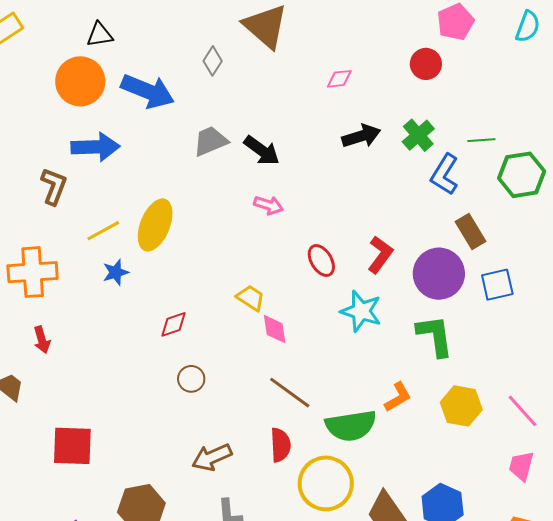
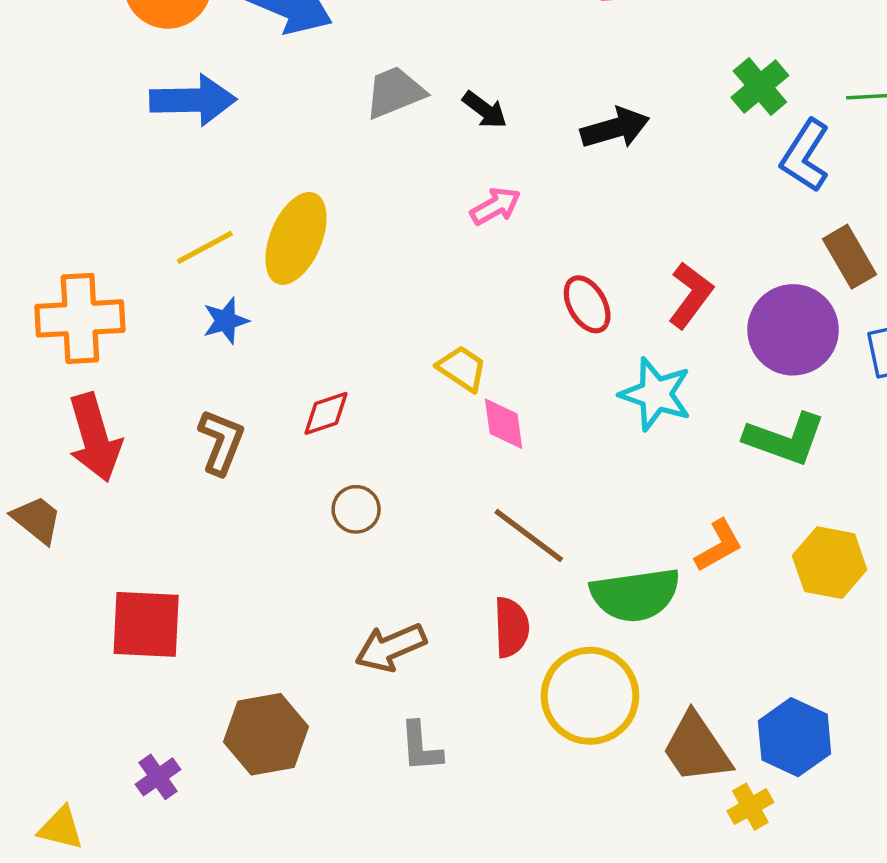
black arrow: (361, 136) -> (615, 128), moved
black arrow: (262, 150) -> (485, 110), size x0.7
brown L-shape: (54, 186) -> (221, 442), moved
pink arrow: (268, 205) -> (495, 206), turned -48
green L-shape: (435, 336) -> (785, 439), turned 117
red arrow: (42, 340) -> (95, 438), size x1.8

